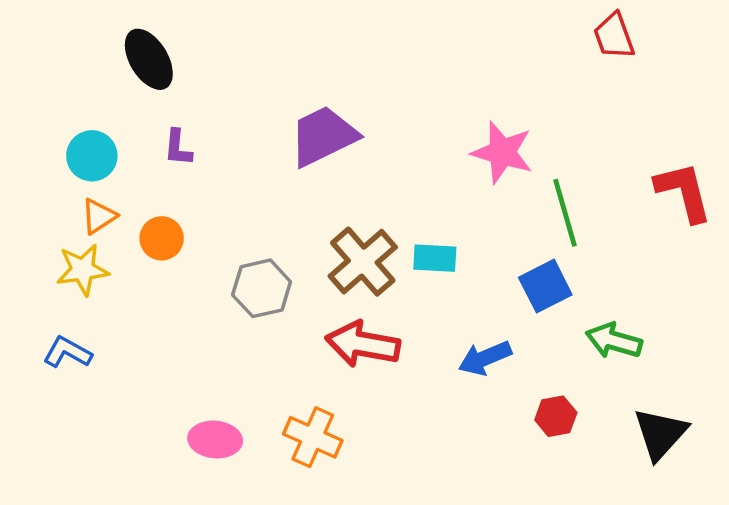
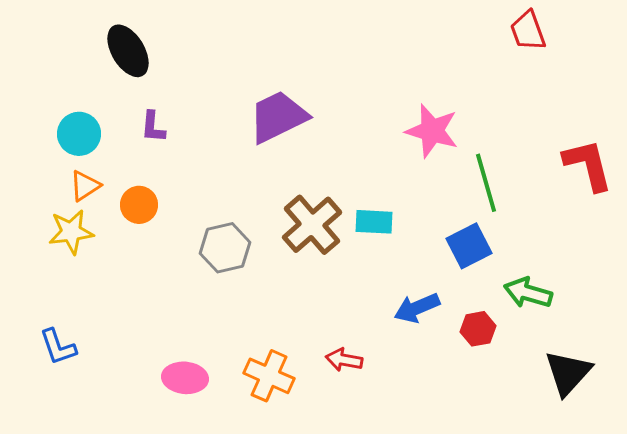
red arrow: (363, 344) -> (344, 360), moved, size x0.6
blue L-shape: (67, 352) -> (58, 347), moved, turned -138
red hexagon: (556, 416) -> (478, 329), moved

